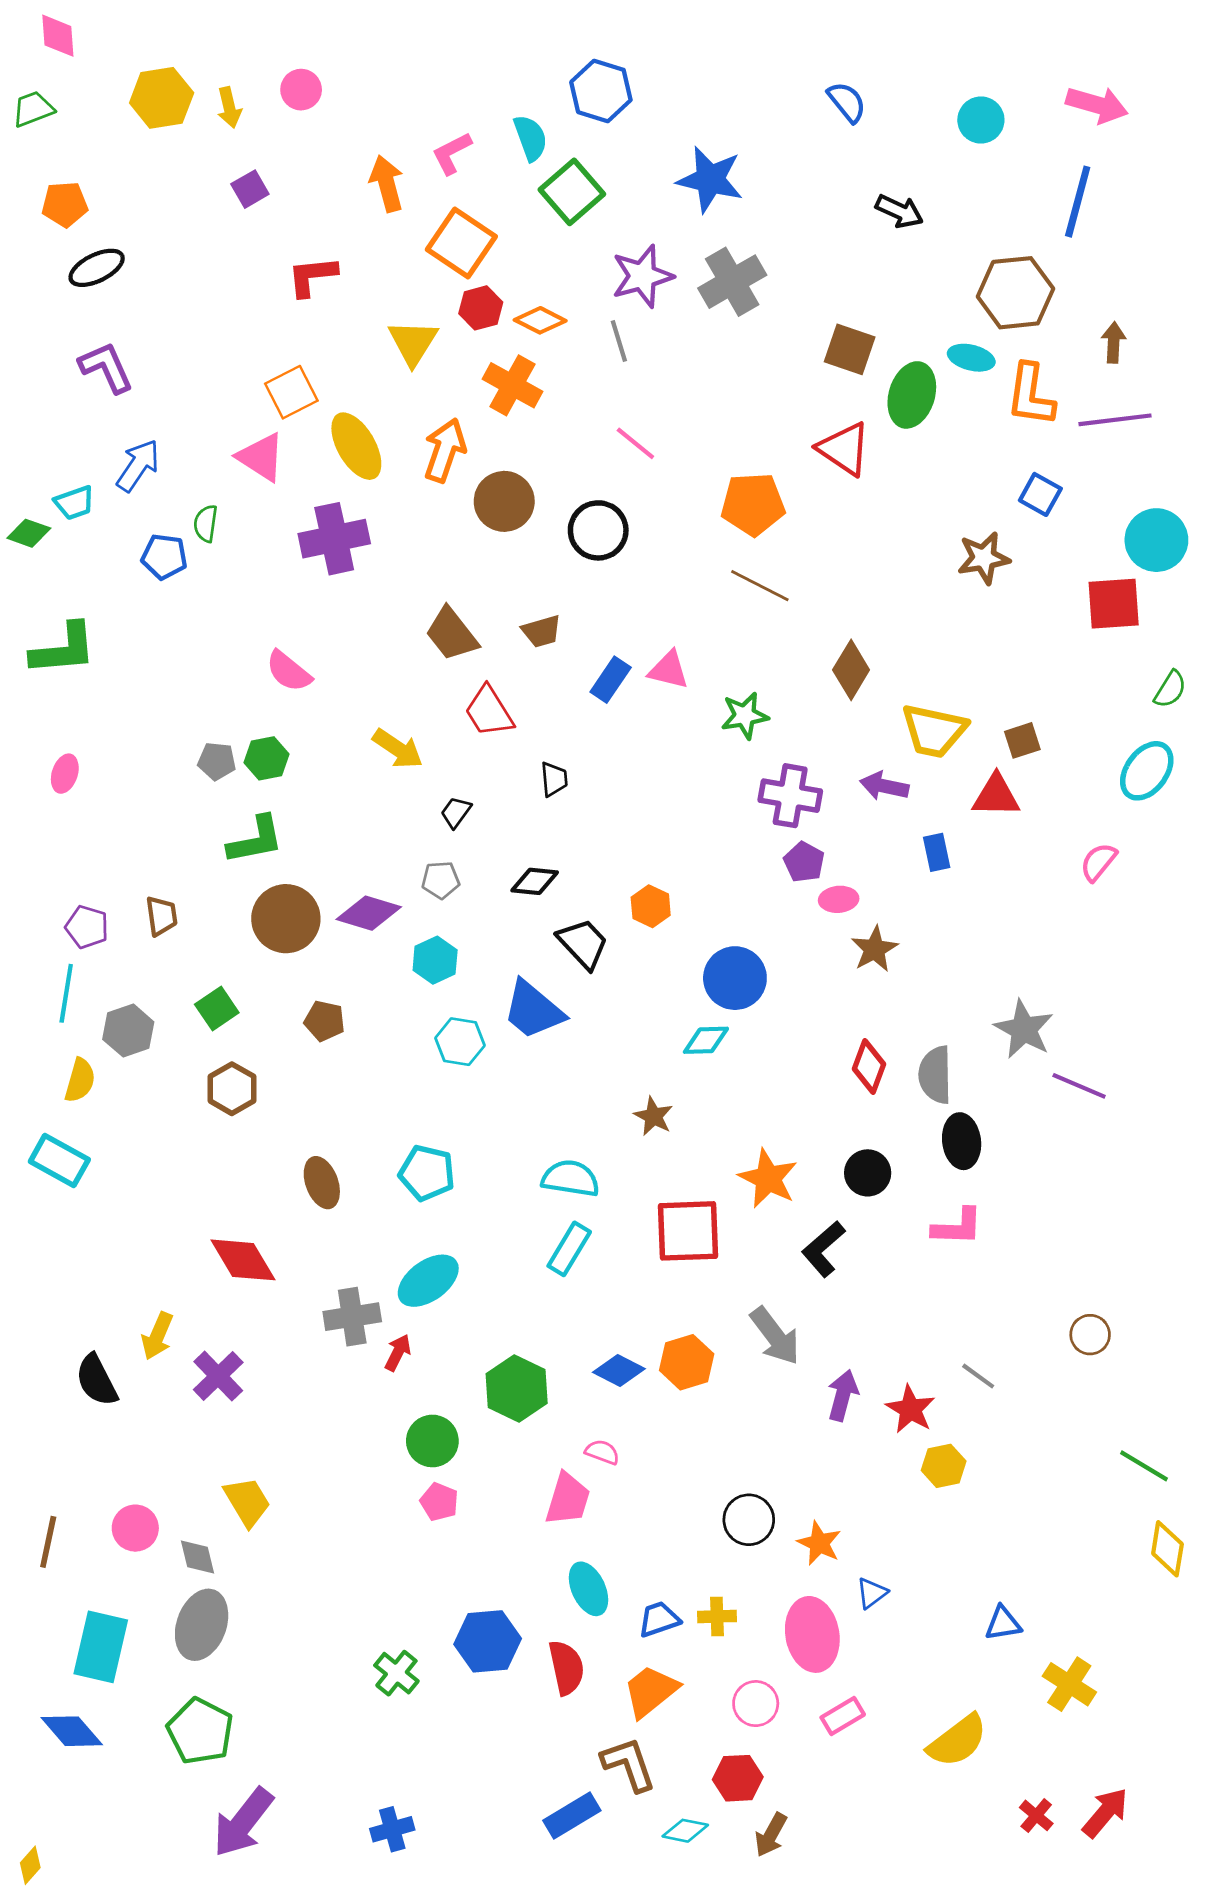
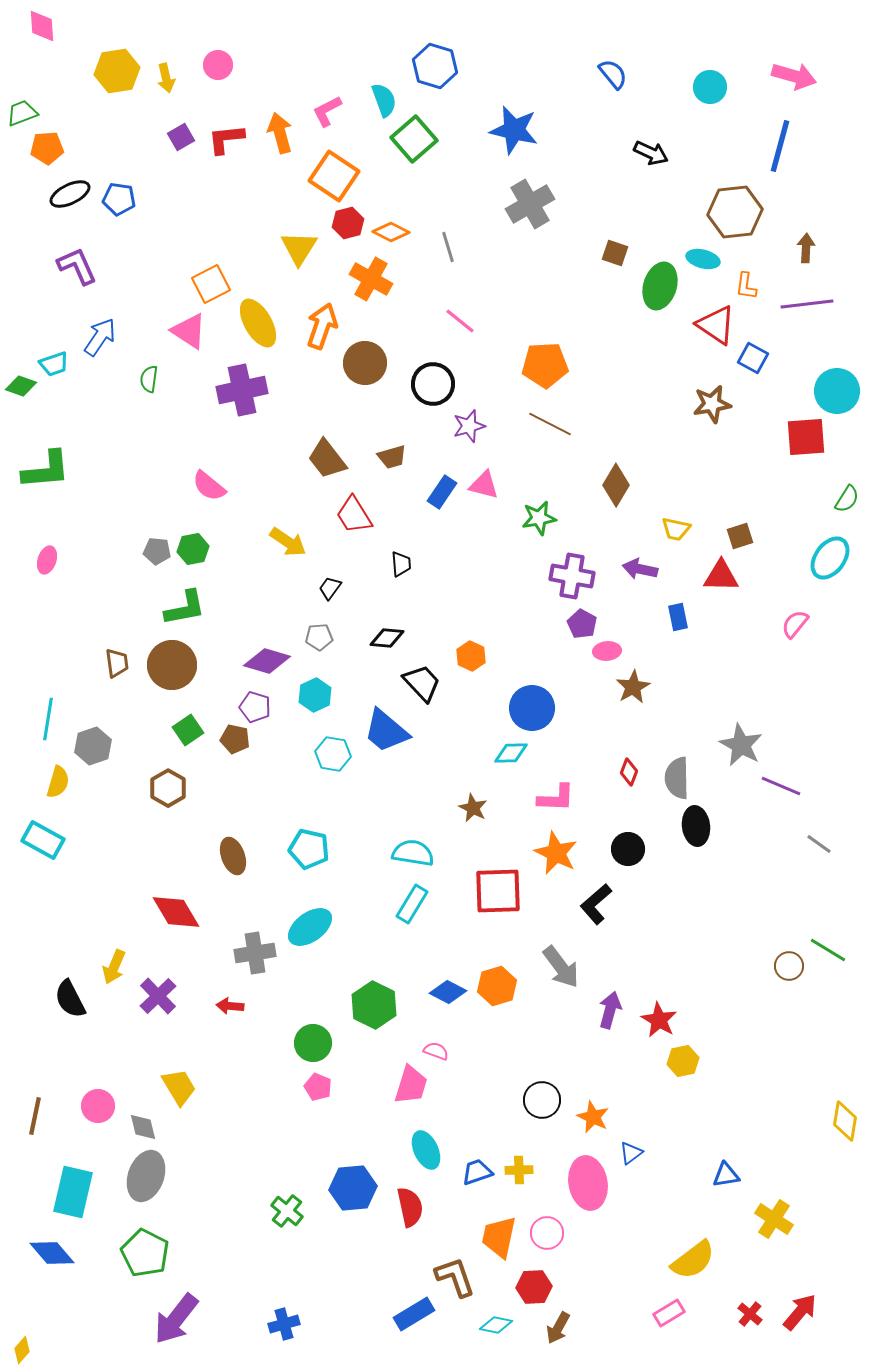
green trapezoid: (33, 109) -> (22, 113), moved
red L-shape: (312, 276) -> (226, 139), moved
purple star: (642, 276) -> (469, 426), moved, size x0.7
brown square: (850, 349) -> (615, 253), size x0.7
orange L-shape: (1031, 395) -> (746, 286), size x0.6
red triangle: (844, 449) -> (716, 325), moved
blue pentagon: (164, 557) -> (119, 199), moved
yellow trapezoid: (934, 731) -> (676, 529), size x0.6
brown circle: (286, 919) -> (172, 665), moved
purple pentagon: (87, 927) -> (255, 707), moved
green square: (217, 1008) -> (188, 730), moved
red diamond: (869, 1067) -> (629, 772), size x0.7
pink L-shape: (957, 1227) -> (556, 798), moved
red arrow: (398, 1353) -> (230, 1006), moved, turned -112
gray line: (978, 1376) -> (819, 844), moved
green line: (1144, 1466) -> (828, 950), moved
orange trapezoid: (651, 1691) -> (499, 1237), moved, turned -39
pink rectangle: (843, 1716) -> (669, 1313), moved

